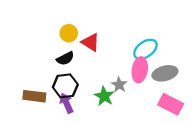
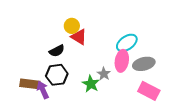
yellow circle: (69, 33) -> (72, 26), moved
purple arrow: (66, 103) -> (43, 90), moved

